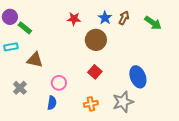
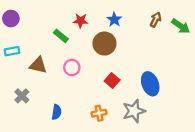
brown arrow: (124, 18) -> (156, 20), moved
green arrow: (153, 23) -> (181, 26), moved
green rectangle: (25, 28) -> (61, 36), moved
red square: (95, 72) -> (112, 81), moved
pink circle: (59, 83) -> (72, 67), moved

